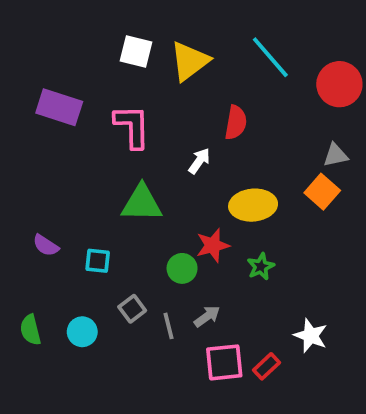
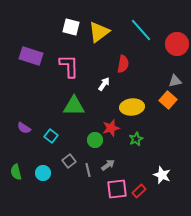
cyan square: (98, 261) -> (51, 136), turned 32

